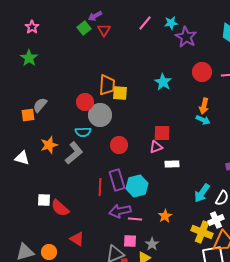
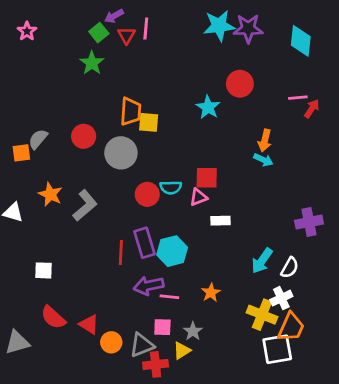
pink line: (145, 23) -> (146, 28), moved, turned -35
cyan star: (171, 23) -> (219, 26), size x1.6
purple star: (186, 37) -> (248, 28), moved, turned -30
green star: (29, 58) -> (92, 63), moved
red circle: (202, 72) -> (240, 84), moved
red circle: (85, 102) -> (84, 136), moved
cyan semicircle: (83, 132) -> (171, 187), moved
orange star: (49, 145) -> (50, 194), turned -30
red semicircle: (60, 208) -> (53, 317), moved
orange circle: (49, 252) -> (111, 342), moved

